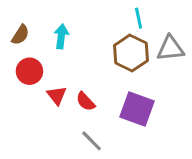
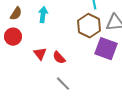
red circle: (29, 71) -> (13, 37), moved
purple square: (137, 109) -> (106, 49), moved

